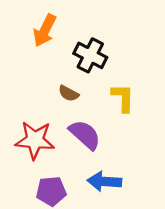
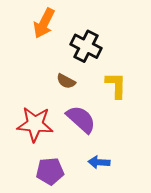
blue arrow: (104, 181) -> (99, 162), size x0.7

